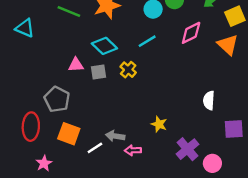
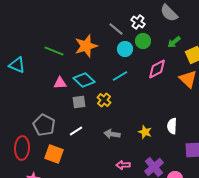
pink triangle: (76, 65) -> (60, 83), moved
yellow star: (159, 124) -> (145, 132), moved
gray arrow: (115, 136) -> (112, 134), moved
white line: (95, 148) -> (76, 131), moved
pink arrow: (133, 150) -> (123, 165), moved

